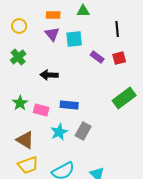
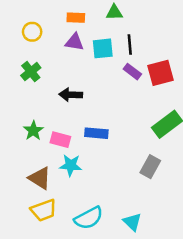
black line: (117, 29) -> (130, 45), moved
purple triangle: (52, 34) -> (74, 42), turned -42
red square: (119, 58) -> (161, 73), size x1.5
gray rectangle: (83, 131) -> (150, 167), moved
cyan star: (59, 132) -> (71, 165), moved, turned 30

